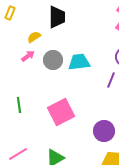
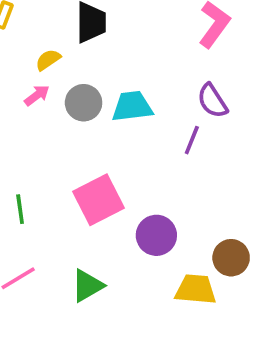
green line: (19, 105) -> (20, 209), moved
purple circle: (104, 131) -> (156, 235), moved

